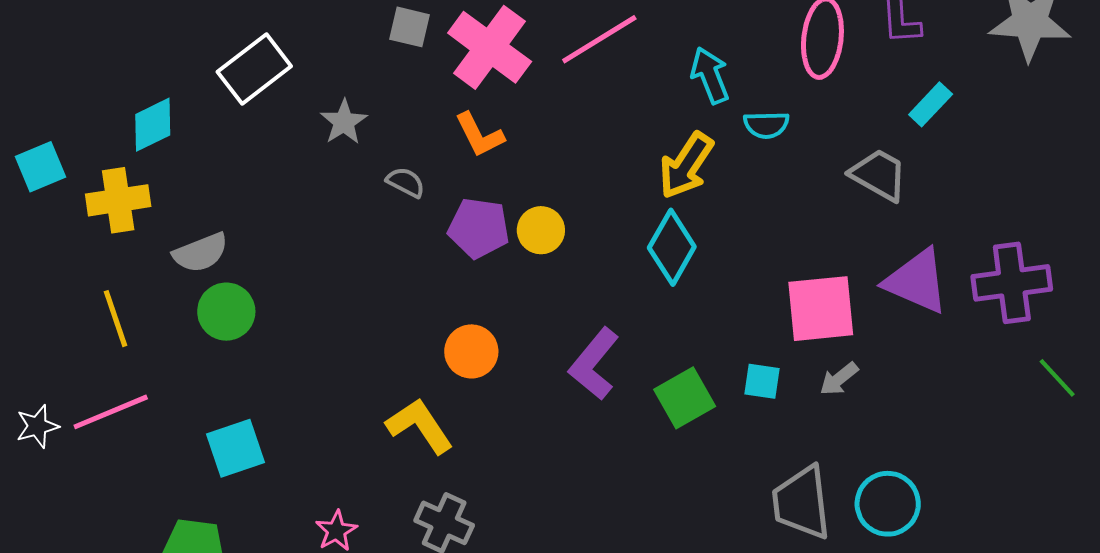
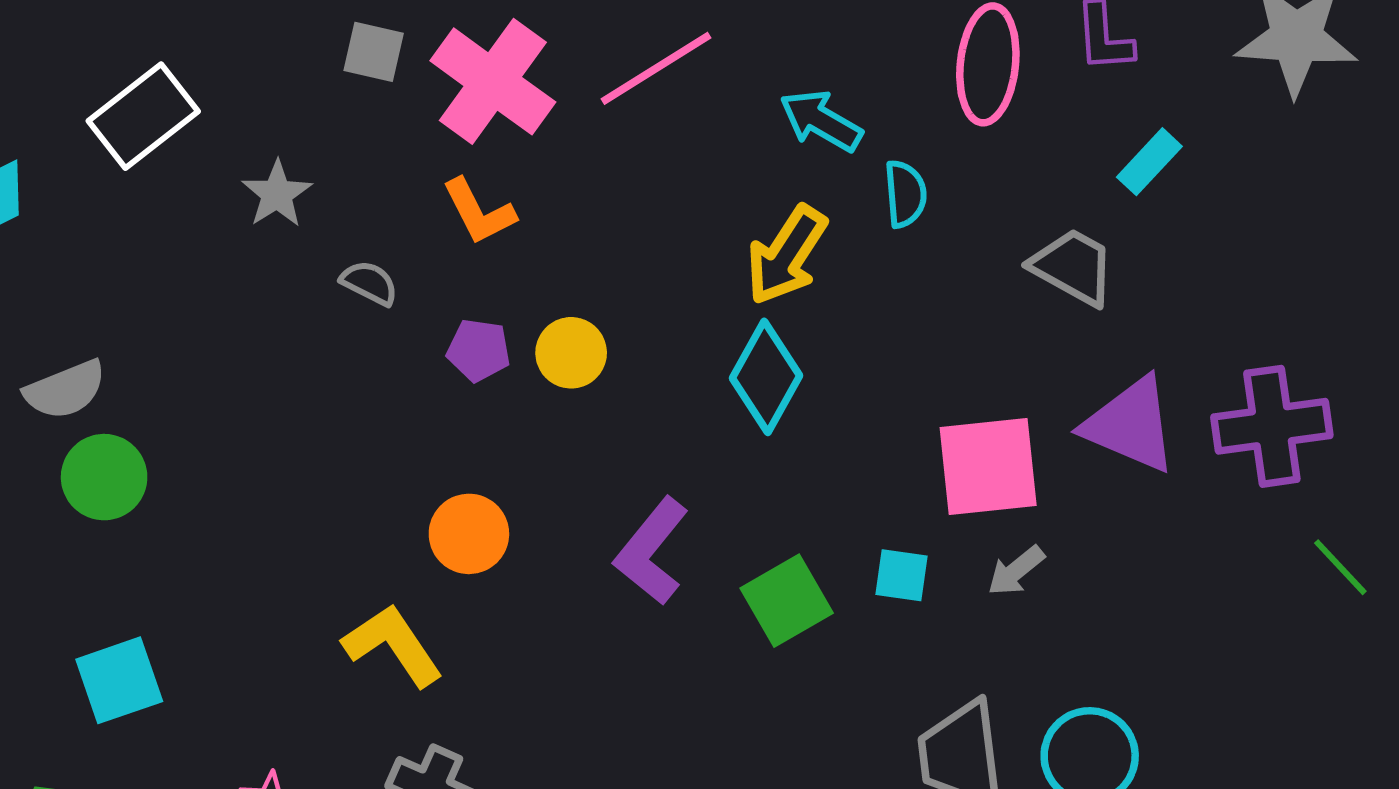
cyan arrow: (710, 75) -> (821, 121), turned -38
cyan semicircle: (766, 125) -> (905, 194), turned -93
purple pentagon: (479, 228) -> (479, 350), size x0.7

